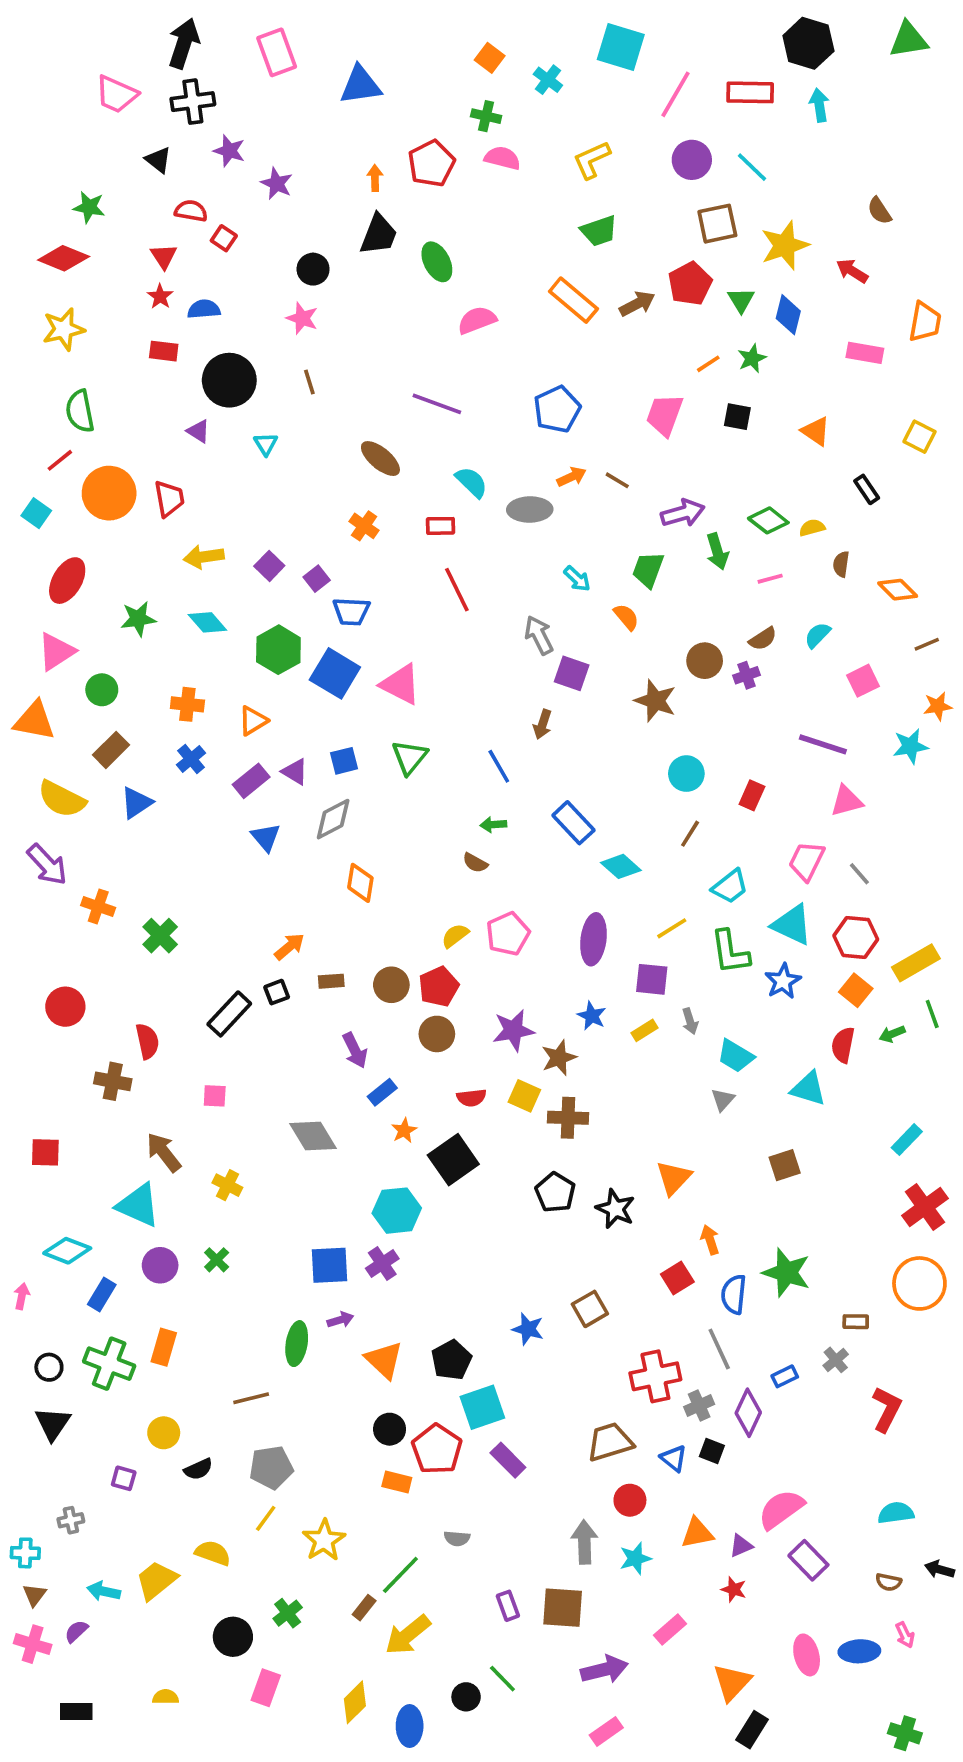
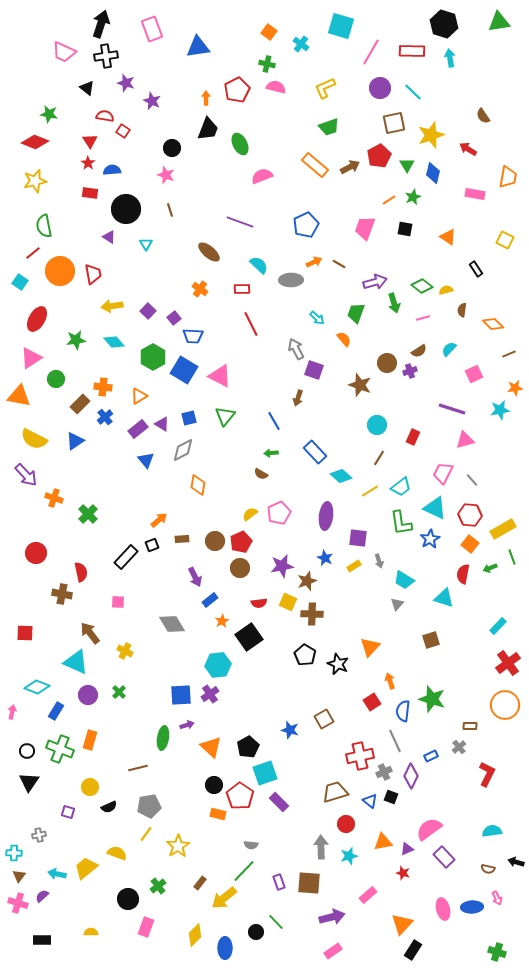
brown rectangle: (111, 750) -> (80, 404), moved
yellow line: (672, 928) -> (370, 491), moved
green line: (400, 1575) -> (244, 871), moved

